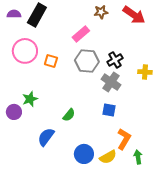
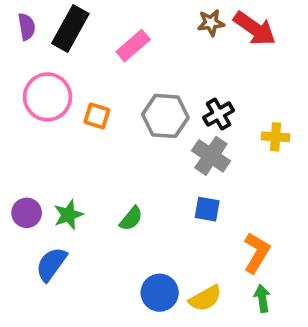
brown star: (101, 12) -> (211, 23), moved
purple semicircle: (14, 14) -> (27, 27), turned 80
pink rectangle: (81, 34) -> (133, 46), moved
green star: (30, 99) -> (68, 215), moved
blue semicircle: (46, 137) -> (51, 264), moved
orange L-shape: (124, 139) -> (257, 253), moved

